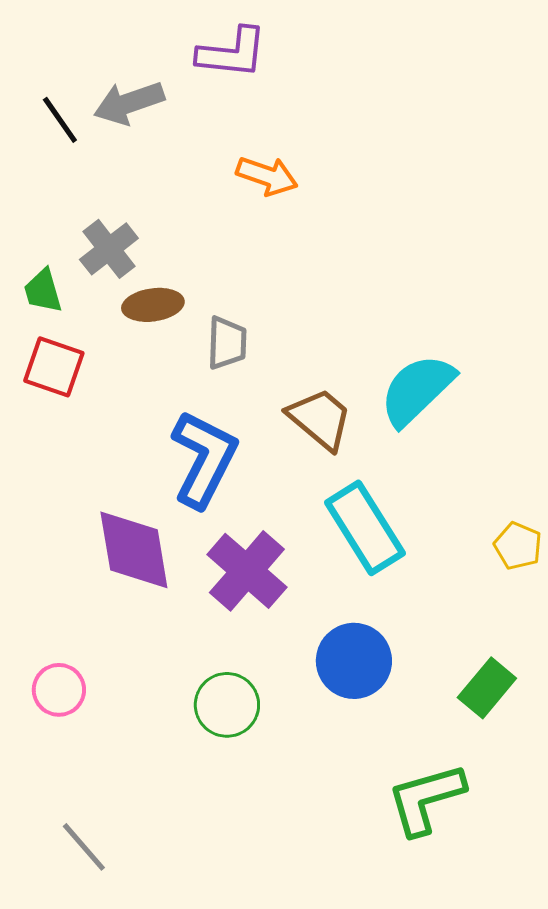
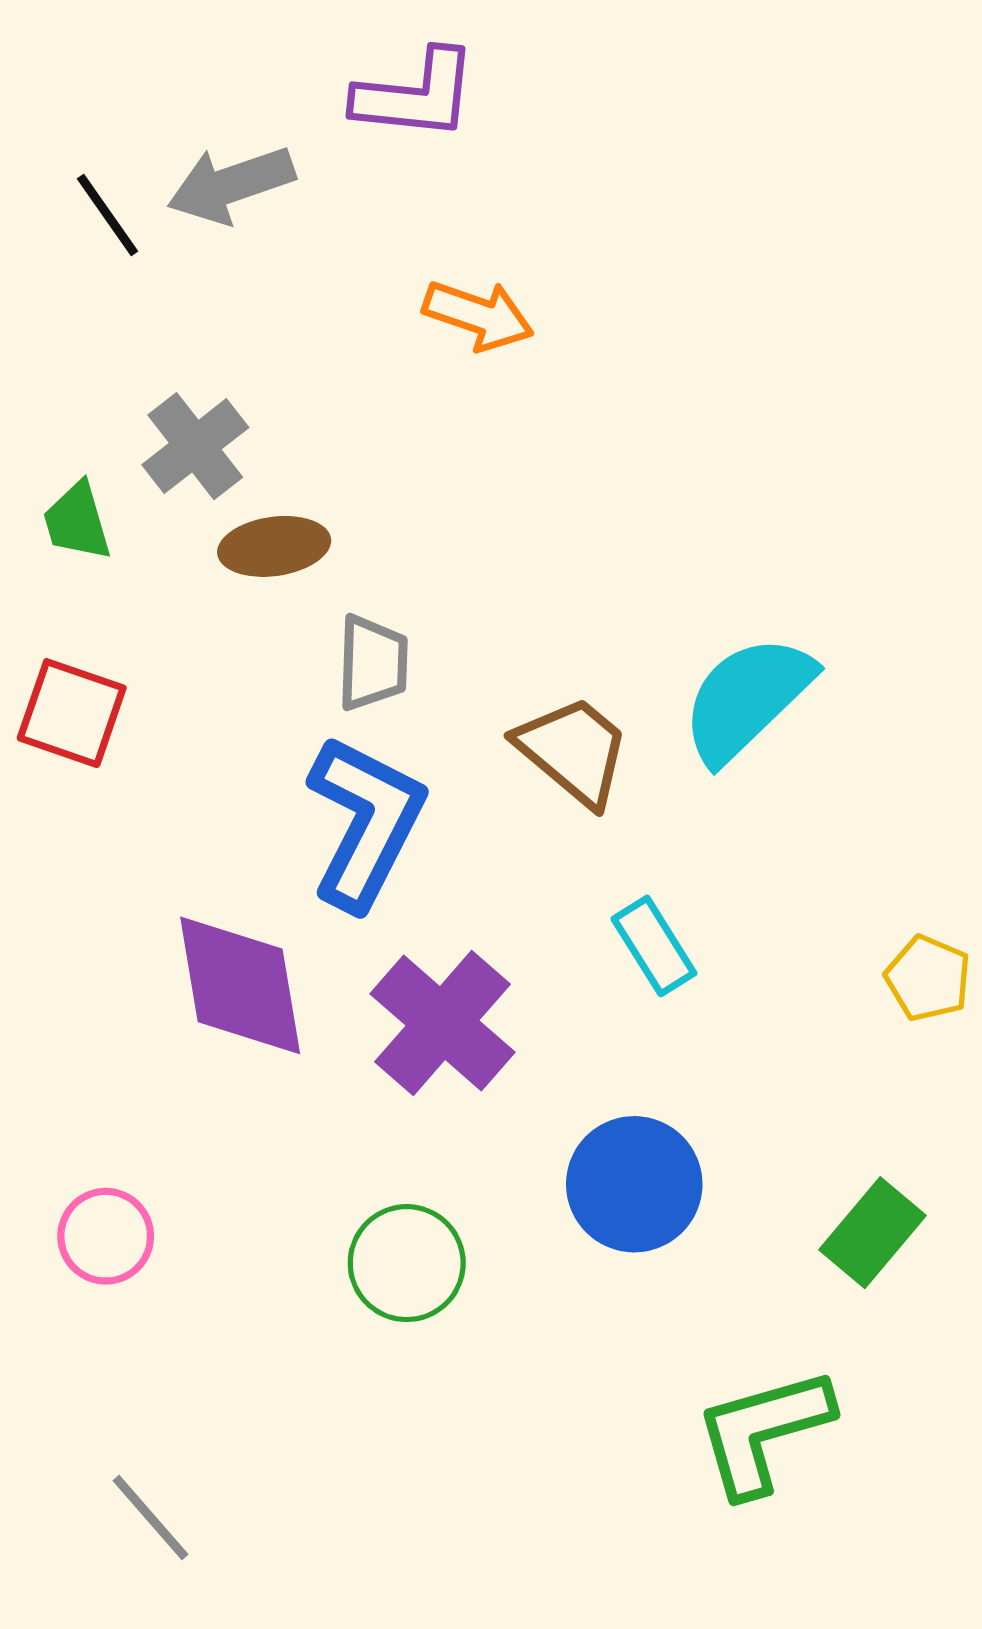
gray trapezoid: (227, 343) -> (373, 663), moved
red square: (54, 367) -> (72, 713), moved
cyan rectangle: (365, 528) -> (654, 946), size x0.6

